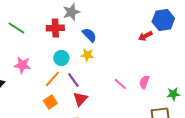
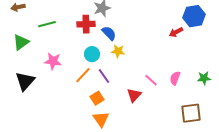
green line: (16, 28) -> (47, 24), turned -48
blue semicircle: (89, 35) -> (109, 33), moved
green star: (173, 94) -> (204, 78), moved
red triangle: (80, 99) -> (134, 95), moved
orange square: (50, 102) -> (97, 98), moved

